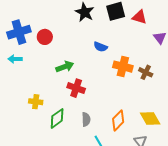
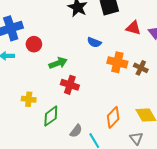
red triangle: (140, 17) -> (133, 28), moved
red circle: (45, 37) -> (34, 44), moved
gray semicircle: (86, 119) -> (76, 131), moved, turned 40

